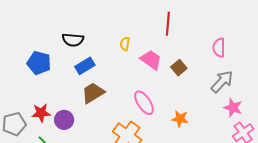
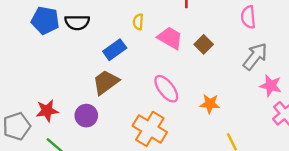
blue pentagon: (39, 63) -> (45, 20), moved
blue rectangle: (85, 66) -> (115, 50), moved
purple circle: (64, 120) -> (86, 116), moved

